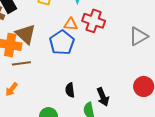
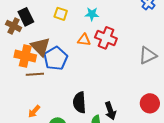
blue pentagon: (62, 43) -> (56, 58), moved
orange arrow: (12, 89) -> (34, 111), moved
black semicircle: (70, 90) -> (80, 102), size x1.5

